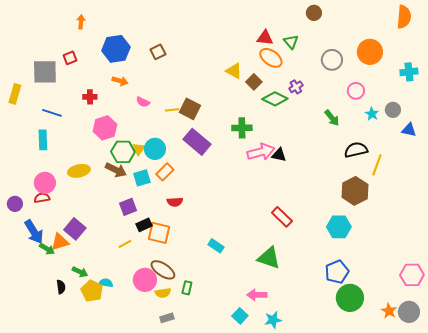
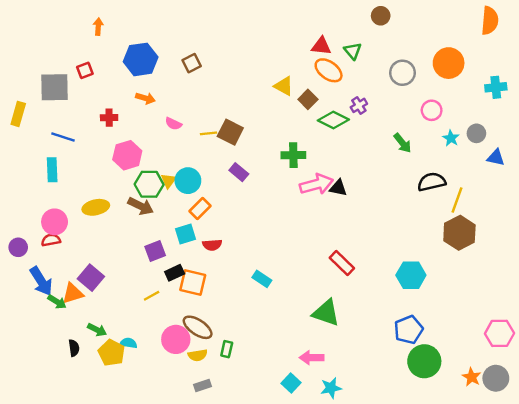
purple rectangle: (197, 142) -> (239, 172), size x0.6
cyan square: (142, 178) -> (185, 234), moved
brown hexagon: (355, 191) -> (459, 233), moved
cyan rectangle: (216, 246) -> (262, 279), moved

